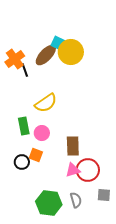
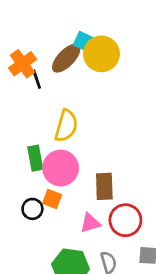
yellow semicircle: (46, 103) -> (66, 126), turned -40
pink circle: (42, 133) -> (61, 168), size x1.6
pink triangle: (73, 170) -> (90, 223), moved

